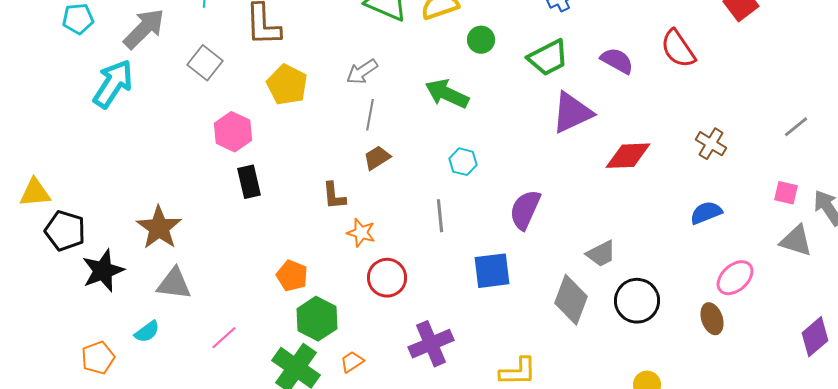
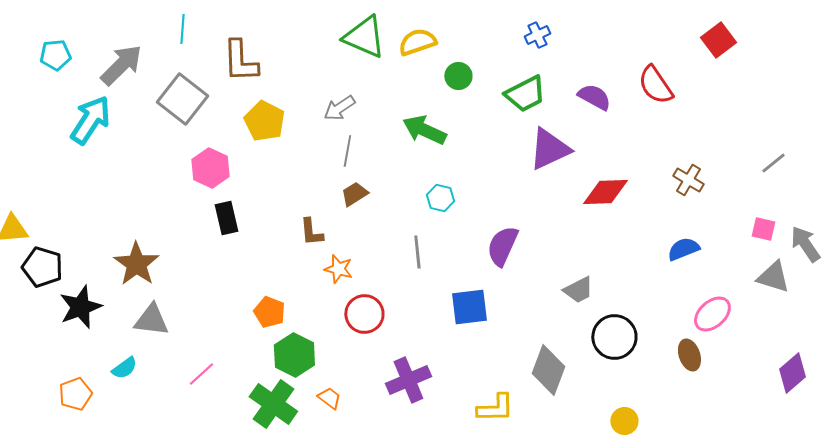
gray square: (205, 63) -> (182, 99), size x1.4
gray diamond: (571, 300) -> (548, 370), moved
orange trapezoid: (352, 362) -> (329, 398), turned 70

